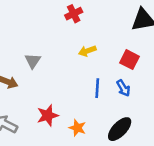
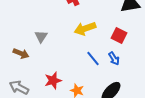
yellow arrow: (87, 51) -> (85, 28), size x1.5
blue line: (97, 88) -> (93, 58), turned -42

